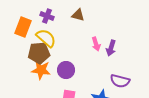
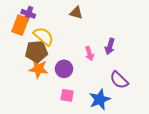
purple cross: (47, 16) -> (28, 14), moved
pink arrow: (96, 44) -> (89, 54), moved
purple semicircle: (120, 81) -> (119, 80), turned 30

